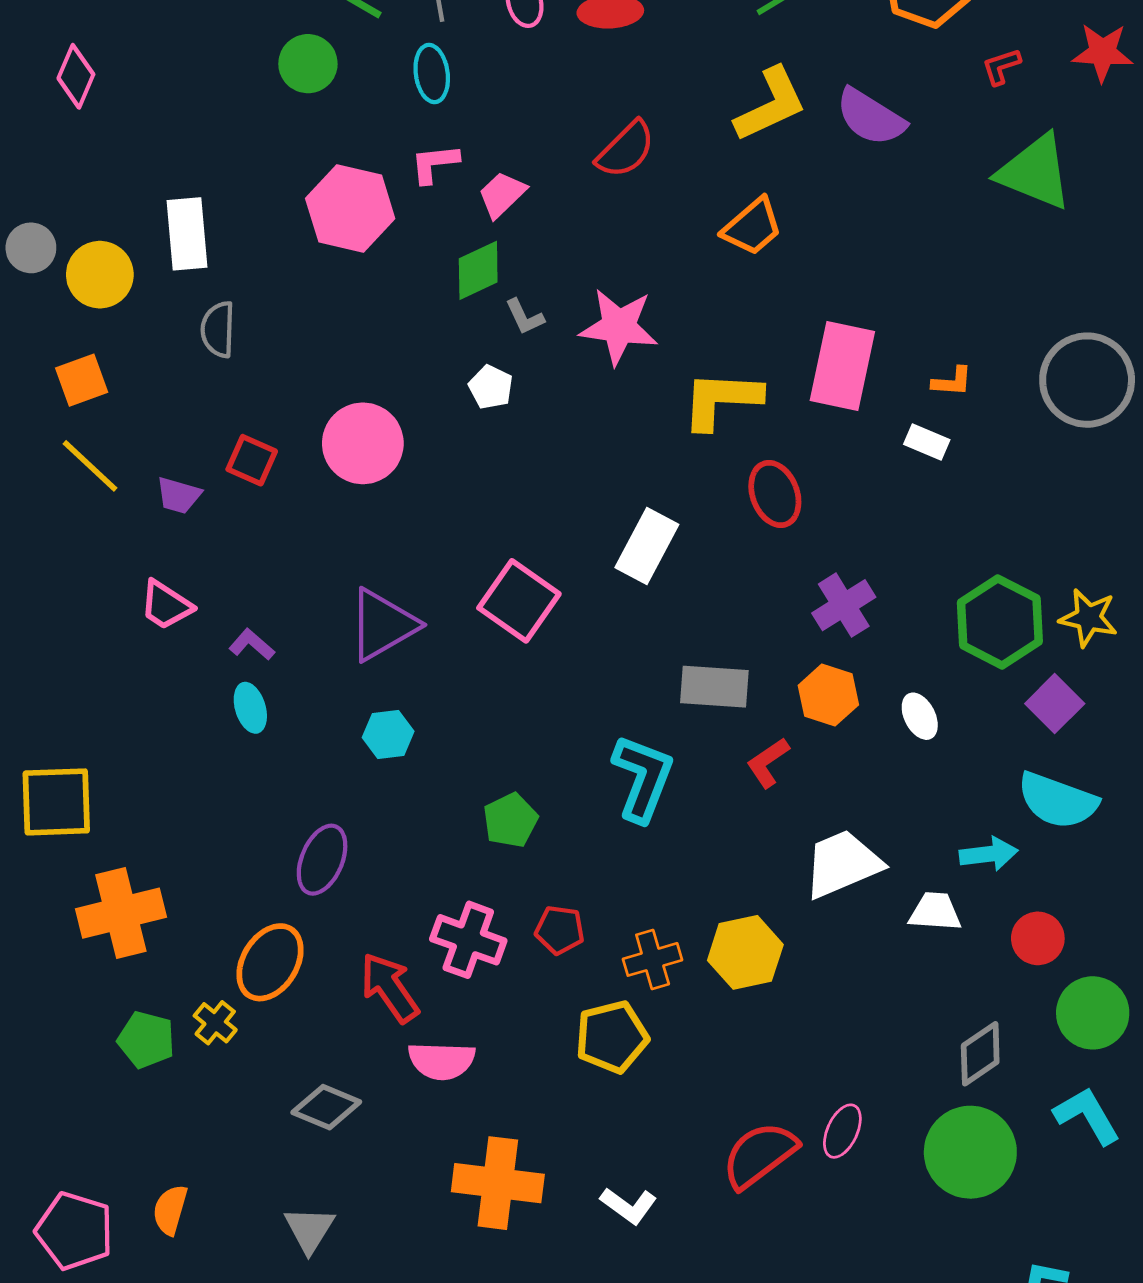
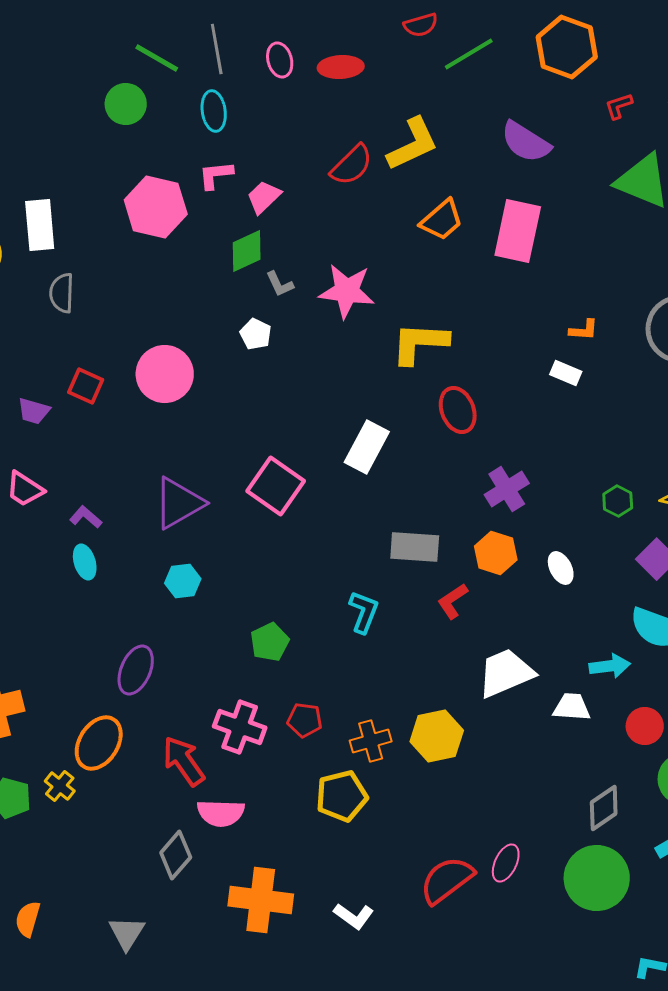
yellow L-shape: (771, 104) -> (413, 144), moved
pink rectangle: (842, 366) -> (518, 231), moved
green hexagon: (1000, 622) -> (618, 501), size x0.5
cyan L-shape: (643, 778) -> (364, 612), size x0.7
gray diamond: (326, 1107) -> (176, 855), moved, turned -72

